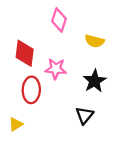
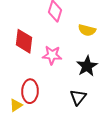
red ellipse: (31, 90) -> (30, 91), moved

